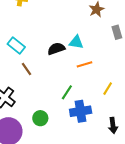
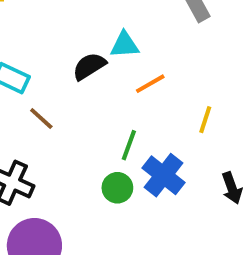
blue cross: (81, 111) -> (163, 175), turned -30
green circle: (40, 118) -> (117, 188), moved

